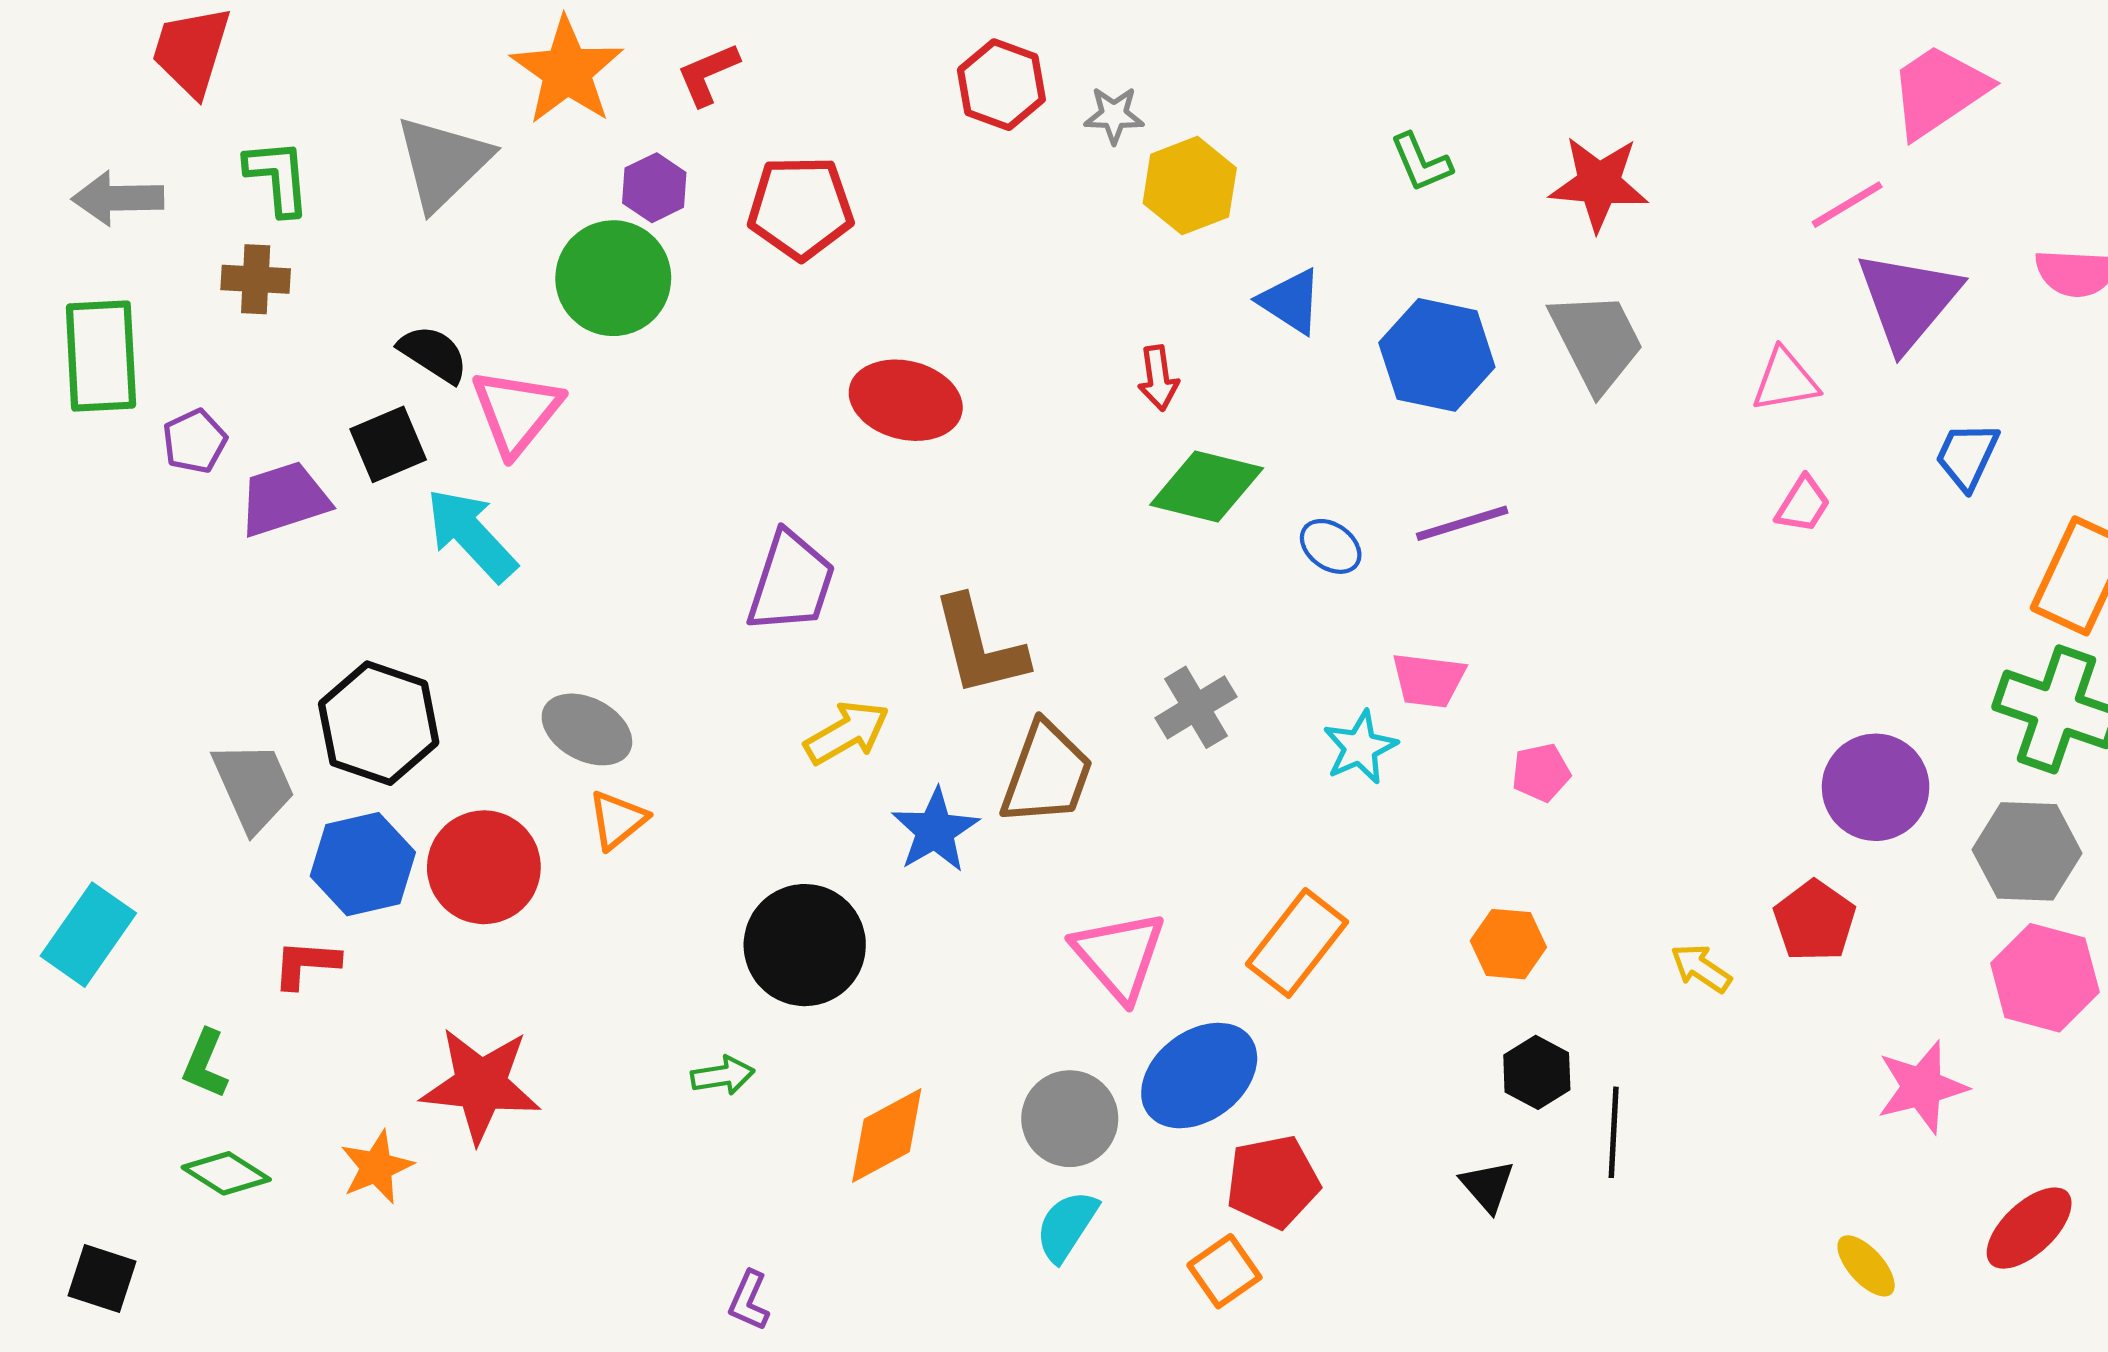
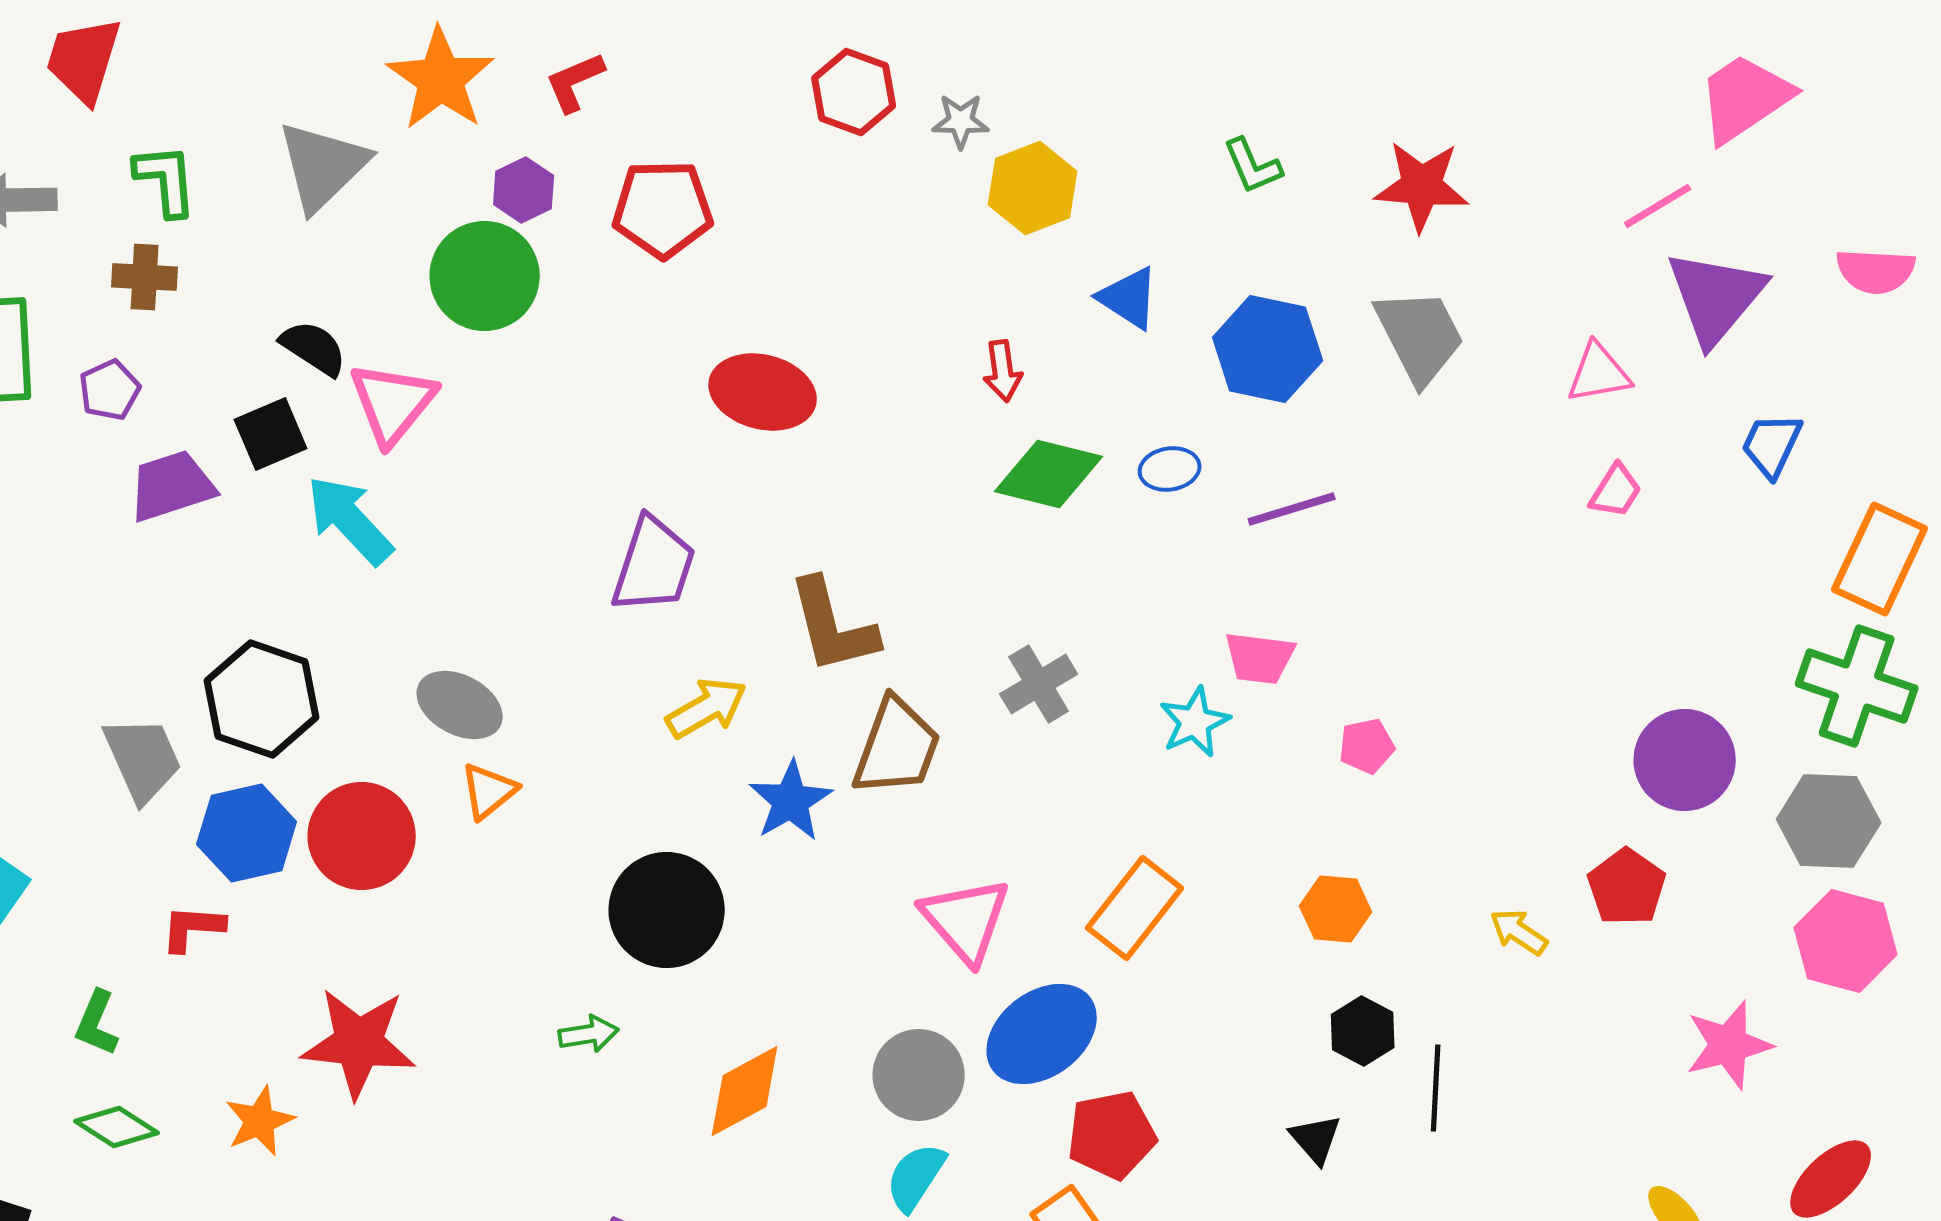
purple pentagon: (195, 441) -> (110, 390), moved
blue ellipse: (1331, 546) -> (1170, 469), moved, turned -44

